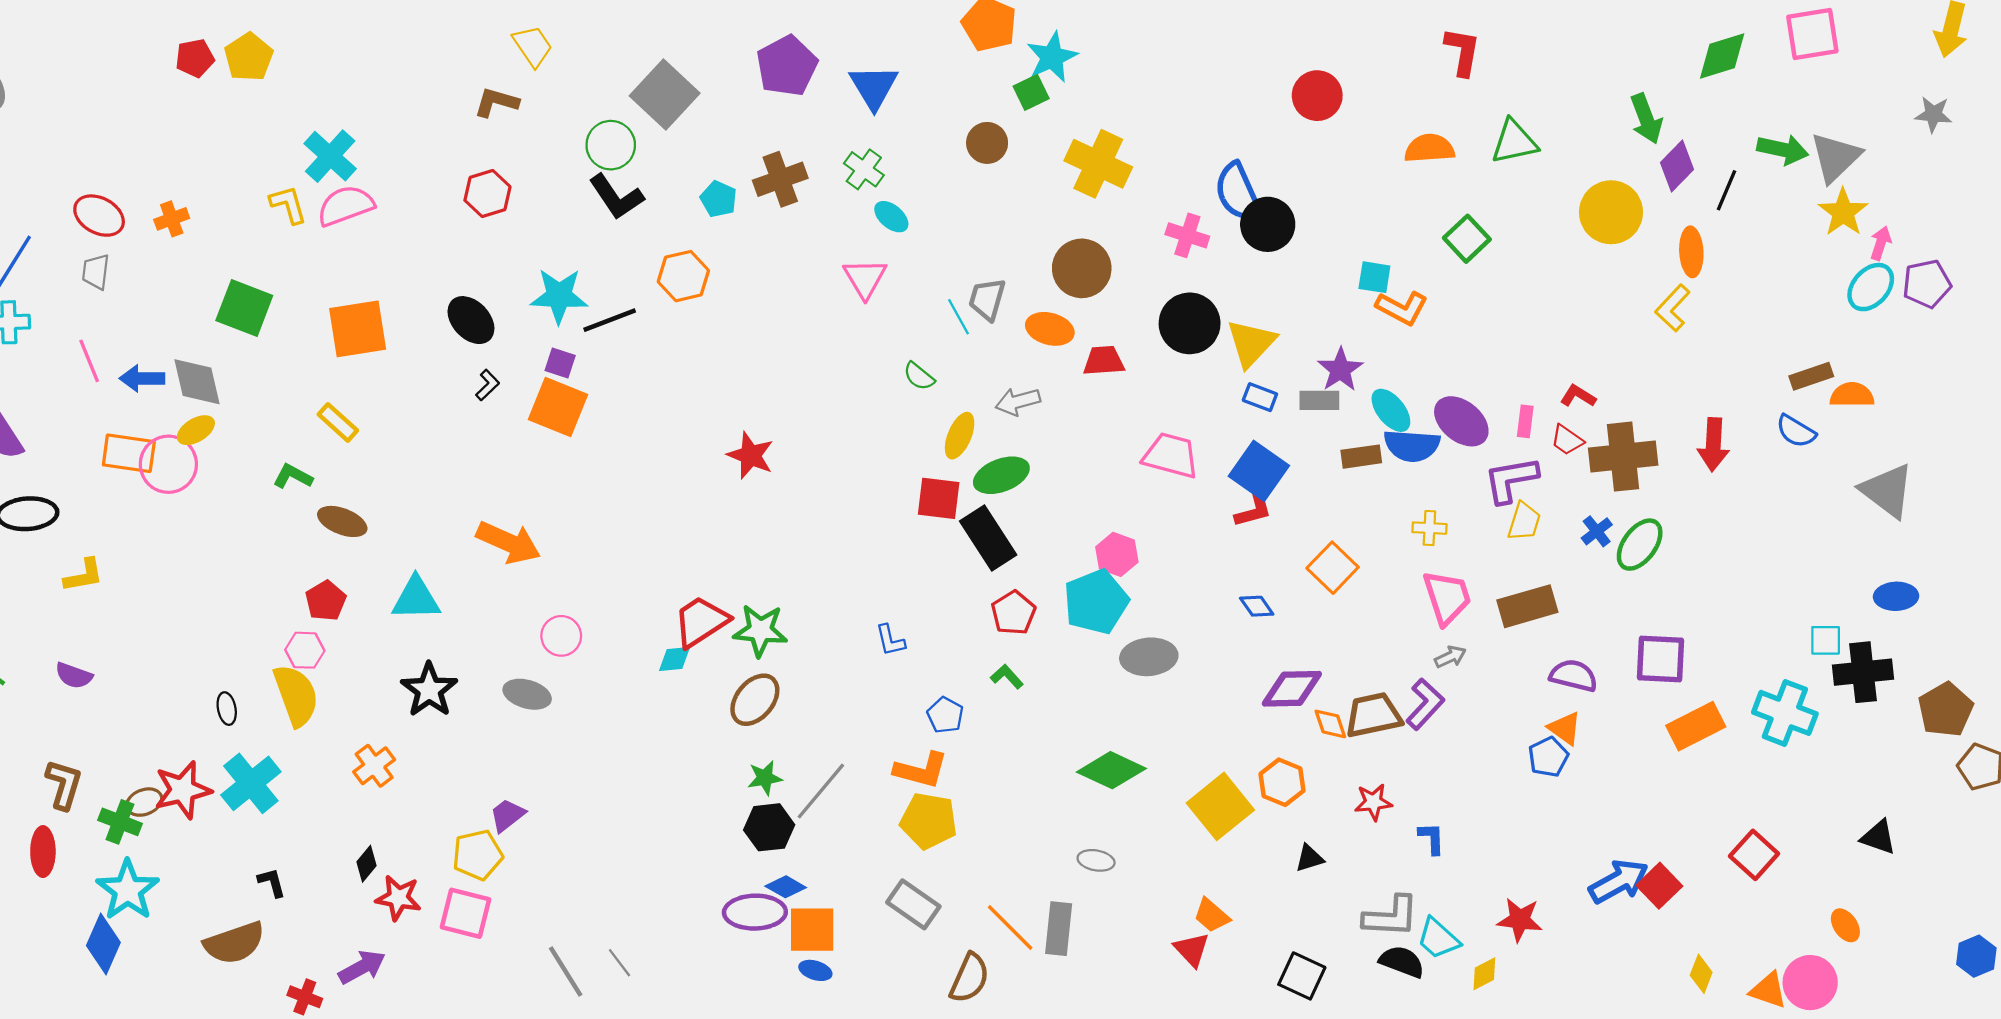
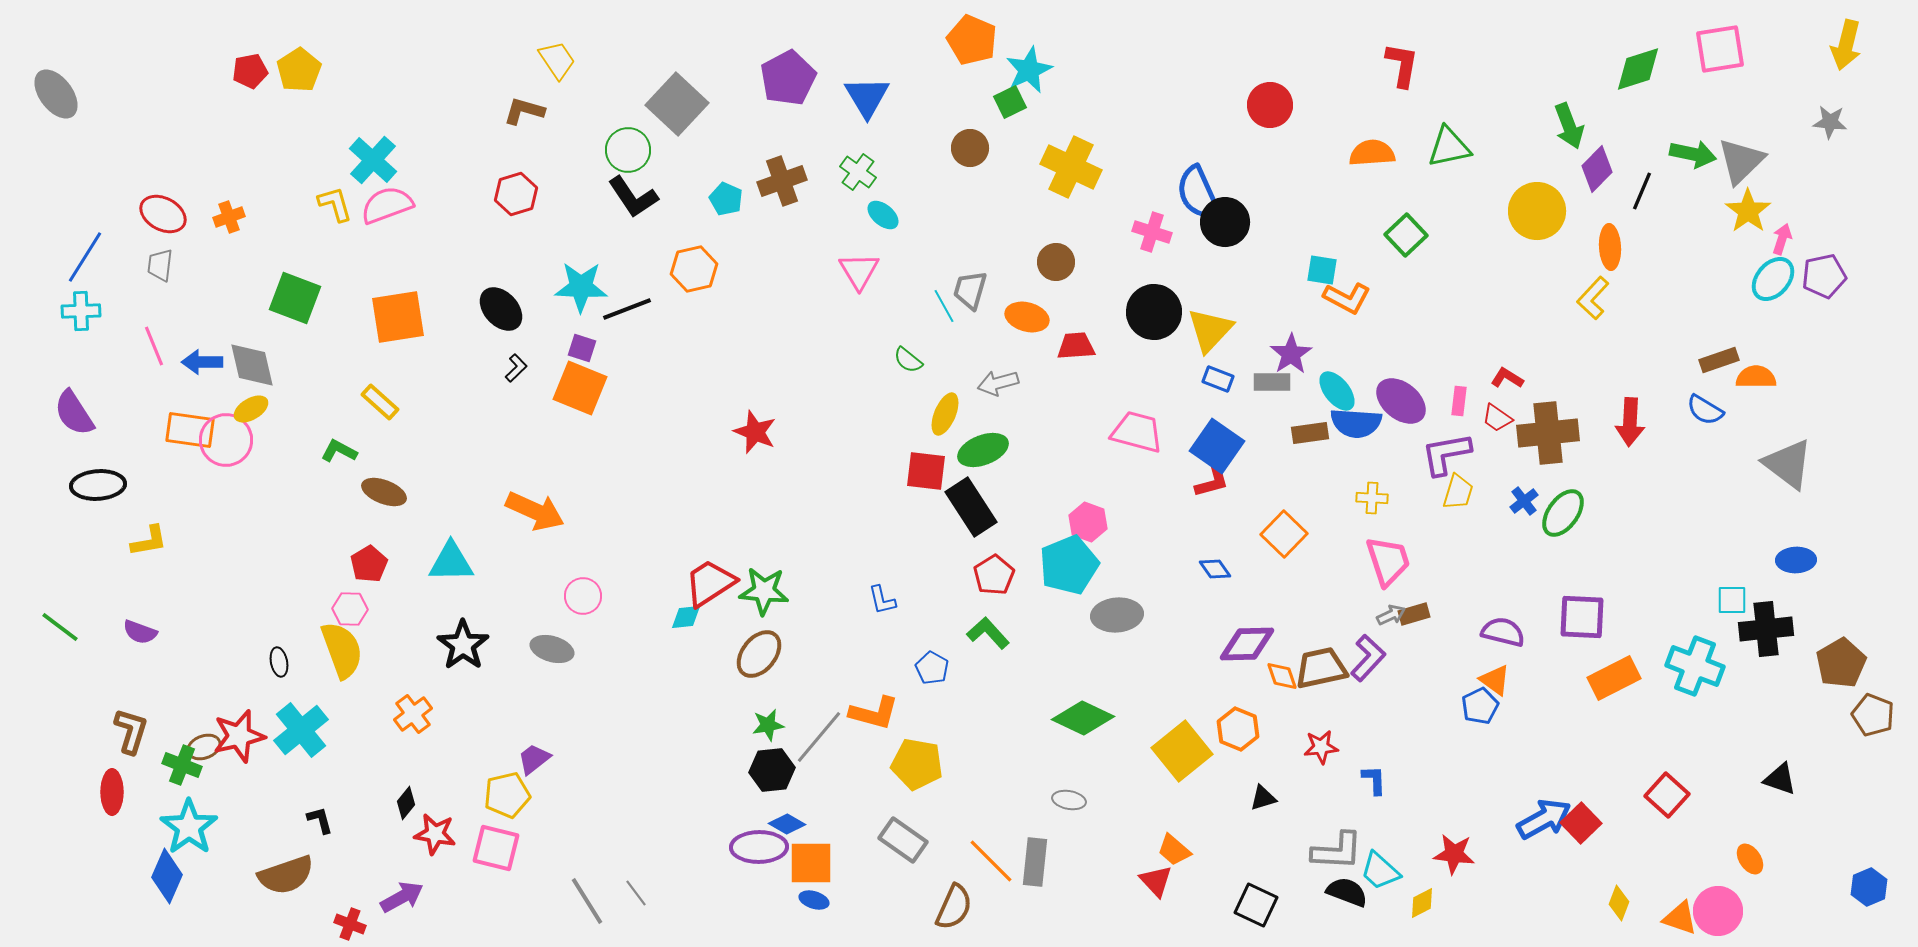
brown circle: (1082, 268) -> (1056, 262), size x0.7
brown rectangle: (1527, 606) -> (1414, 614), moved, size x0.6
green L-shape: (1007, 677) -> (988, 633), size x1.4
orange L-shape: (921, 770) -> (874, 713), moved

